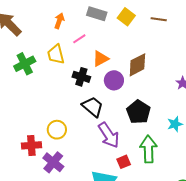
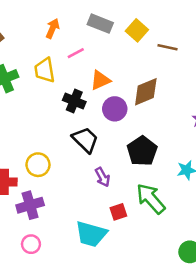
brown line: (159, 19) -> (167, 47), moved
purple arrow: (109, 135) -> (102, 177), size x0.6
green arrow: (148, 149) -> (151, 199), turned -44
purple cross: (53, 162) -> (30, 205), turned 30

